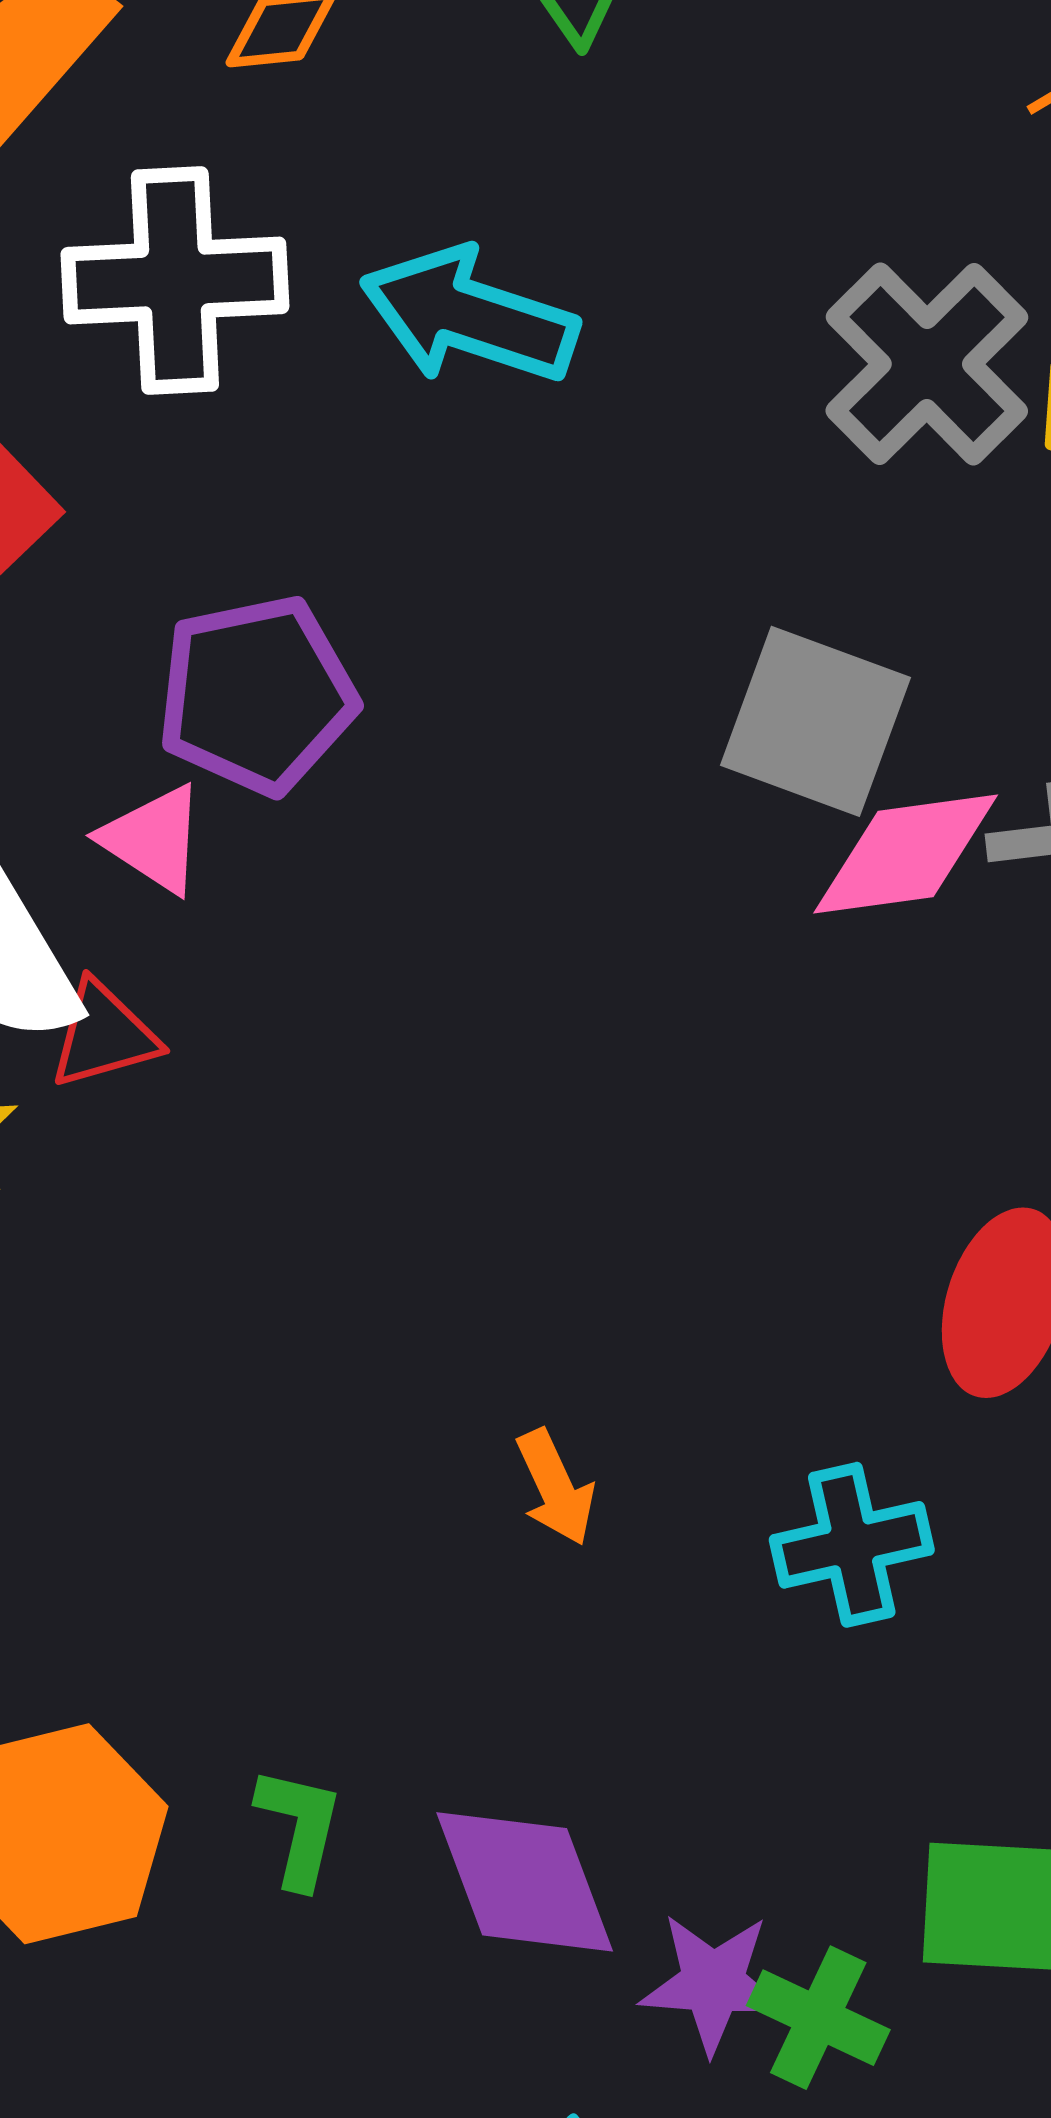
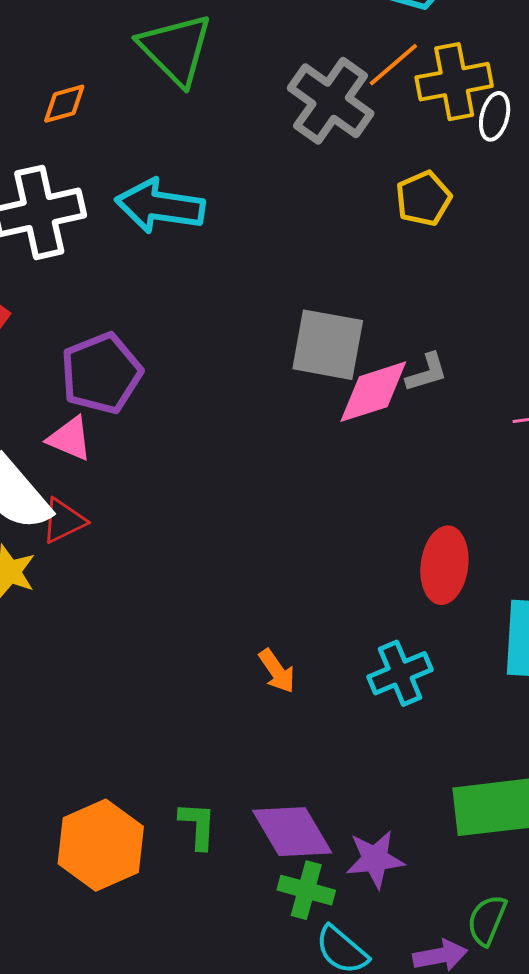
gray cross: (927, 364) -> (331, 101), moved
green cross: (818, 2018) -> (306, 890), moved

